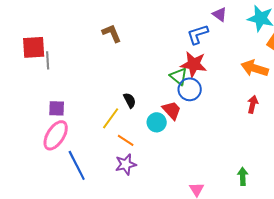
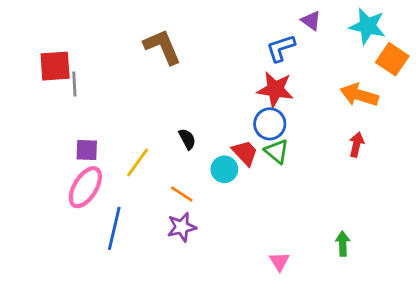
brown L-shape: (112, 33) -> (162, 47), size x1.4
green triangle: (179, 76) -> (277, 151), moved
yellow line: (111, 118) -> (138, 162), moved
blue line: (77, 165) -> (114, 228), turned 40

